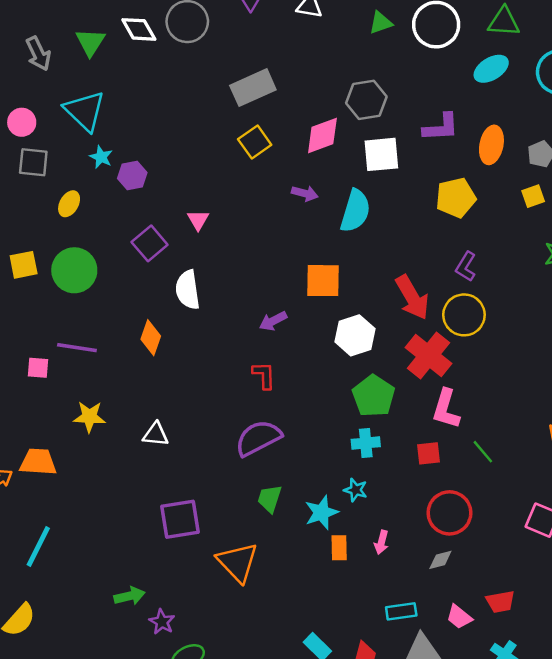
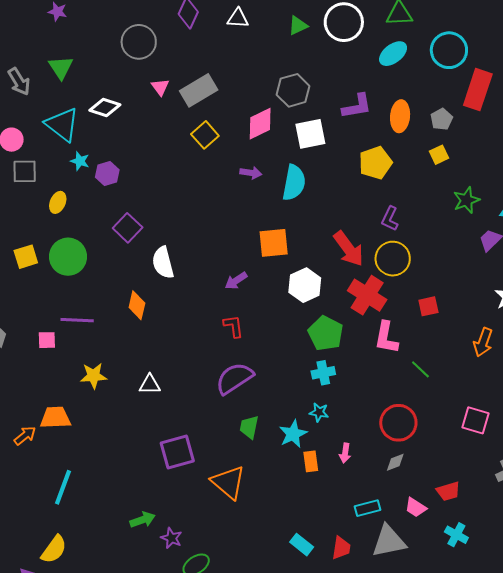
white diamond: (139, 29) -> (105, 107), moved, turned -36
pink triangle: (198, 220) -> (160, 87), moved
red square: (428, 453) -> (428, 306), moved

